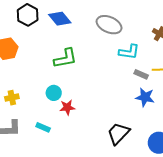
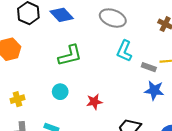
cyan L-shape: (129, 52) -> (124, 51), moved, turned 110
red star: (67, 107) -> (94, 102), moved

